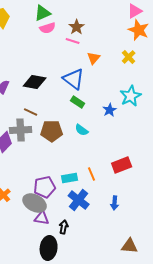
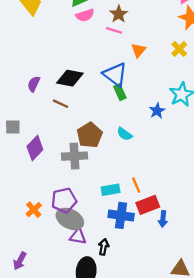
green rectangle: (78, 102) -> (120, 92), moved, turned 32
brown line: (31, 112) -> (61, 104), moved
gray cross: (21, 130) -> (74, 156), moved
brown pentagon: (52, 131) -> (90, 135), turned -30
red rectangle: (122, 165) -> (148, 205), moved
purple pentagon: (45, 187) -> (64, 200), moved
blue cross: (79, 200) -> (121, 215), turned -30

